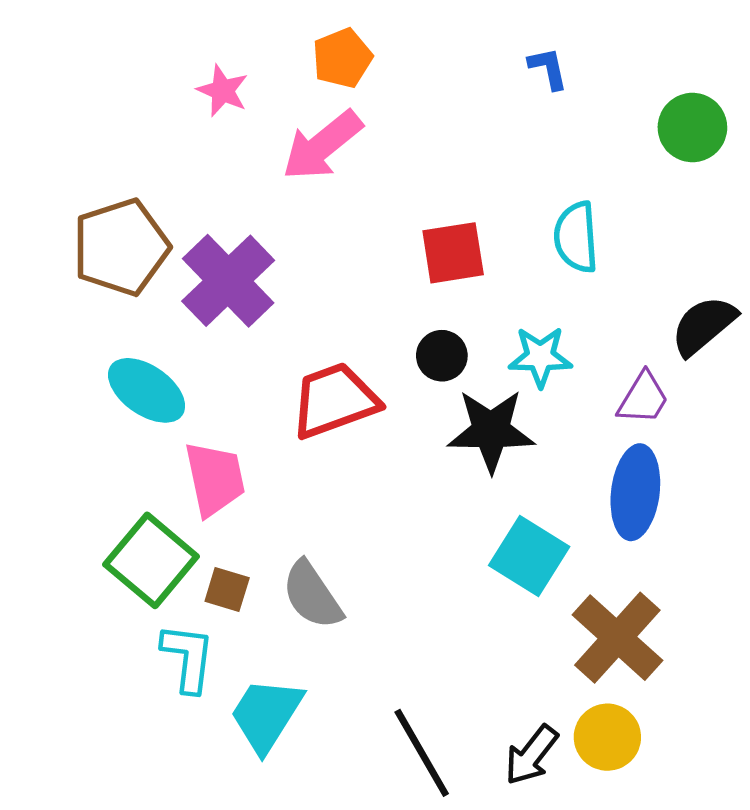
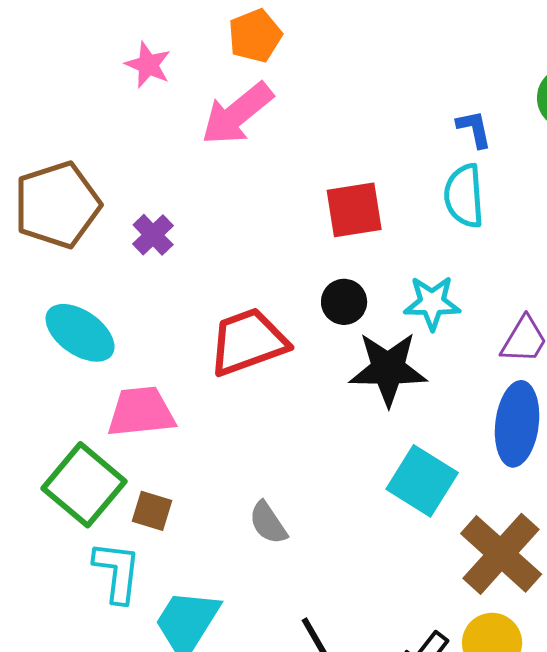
blue L-shape: (548, 68) -> (474, 129), moved
purple cross: (228, 281) -> (153, 235), size x0.5
pink trapezoid: (215, 479) -> (141, 412), turned -84
gray semicircle: (312, 595) -> (268, 523), moved, size x0.7

